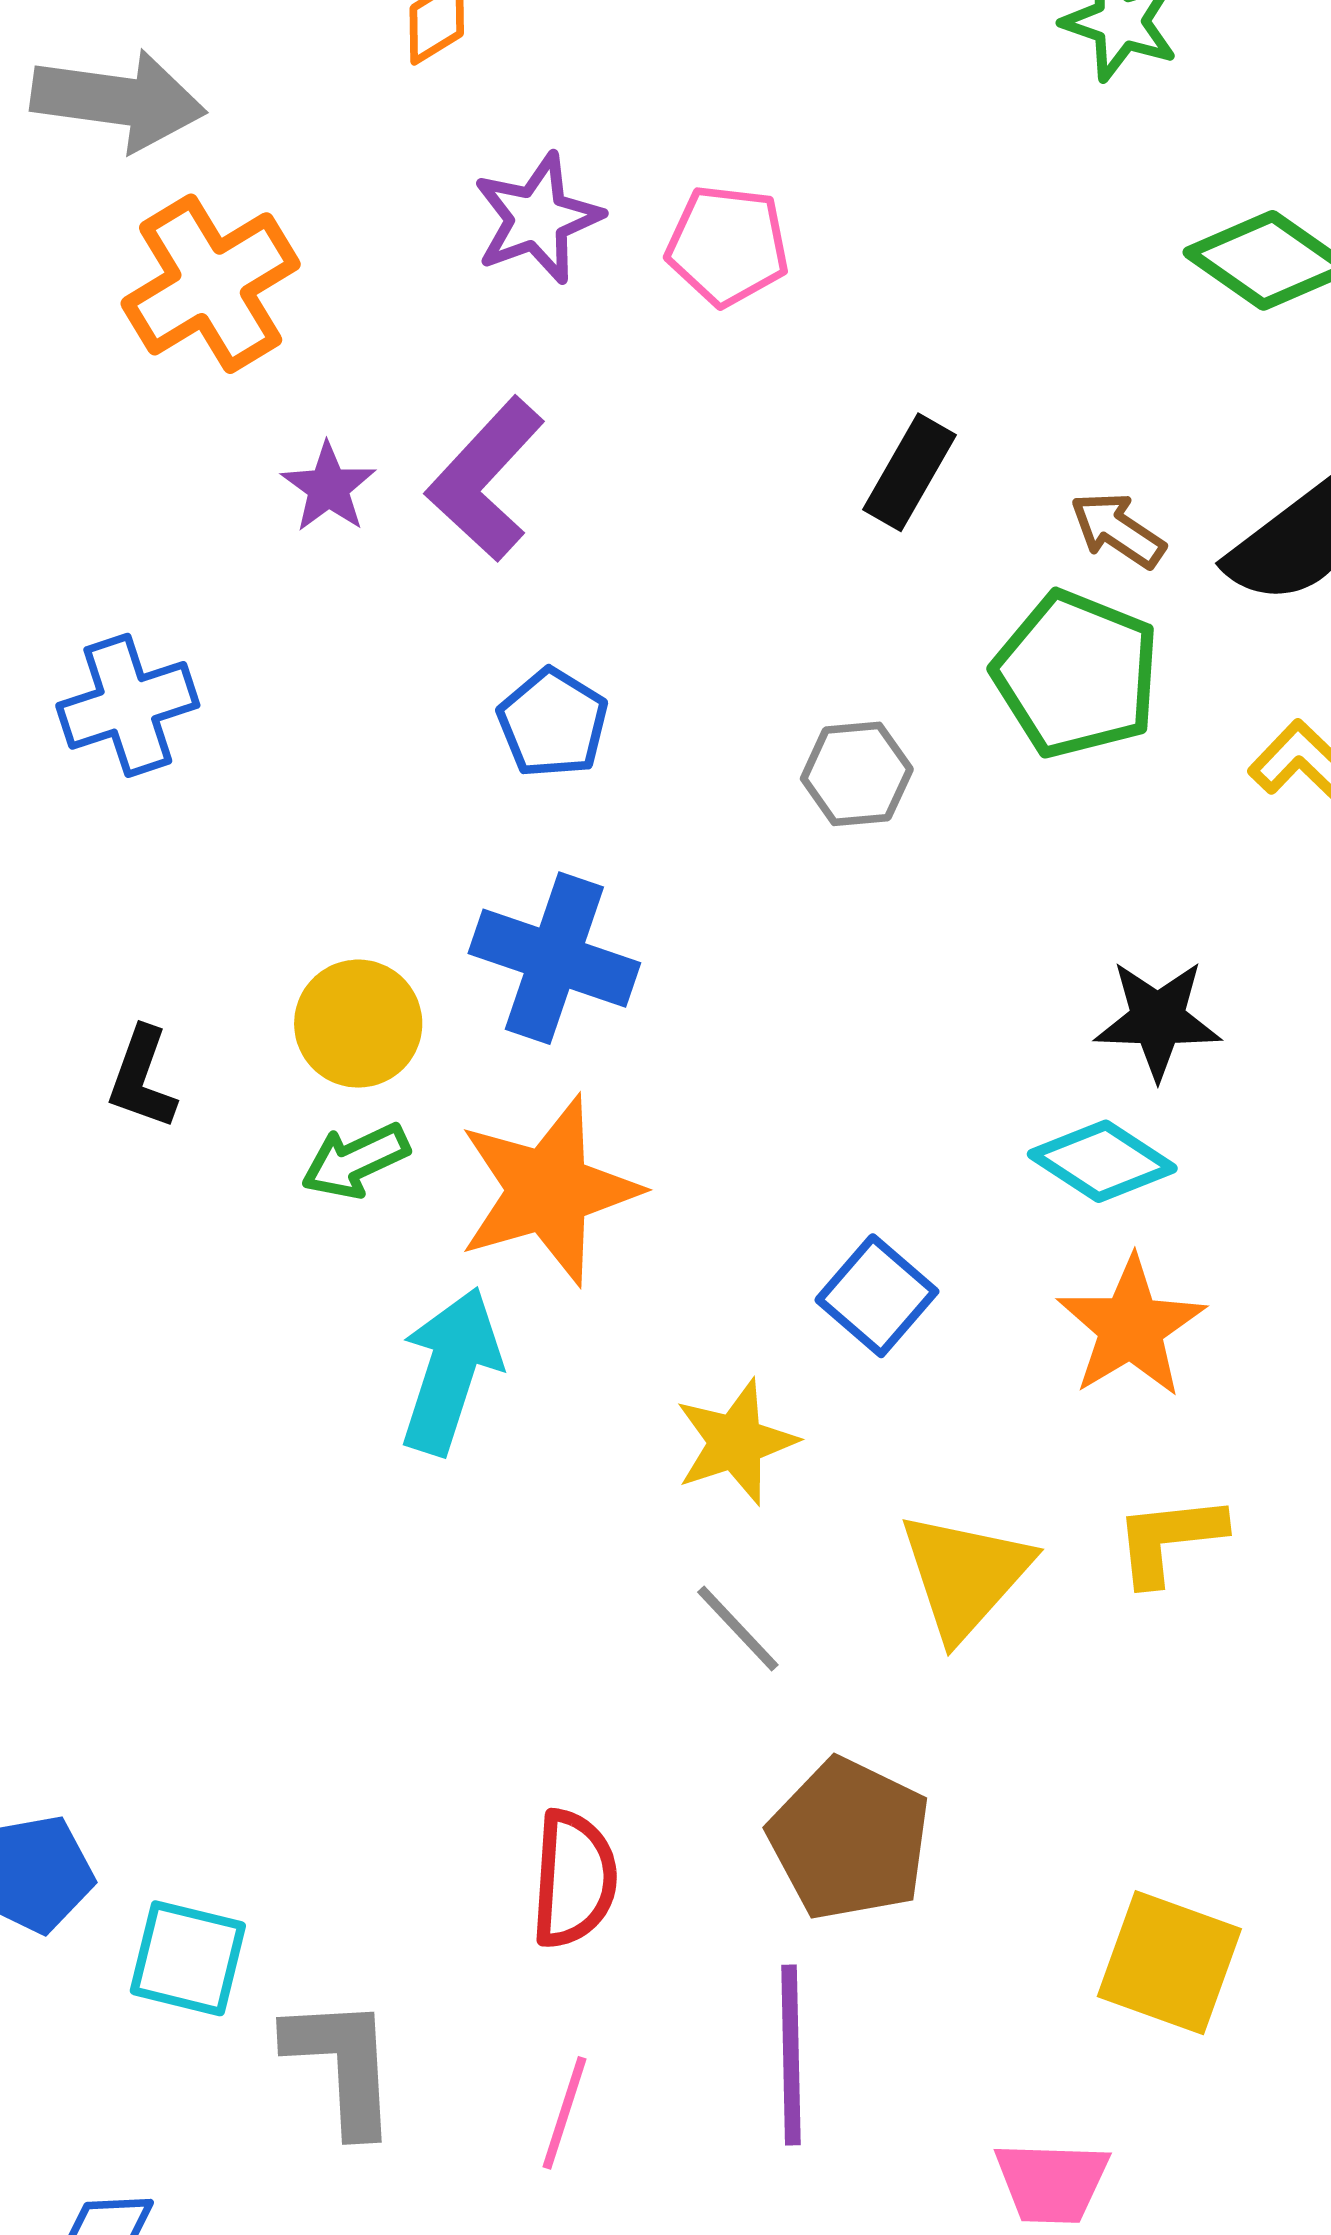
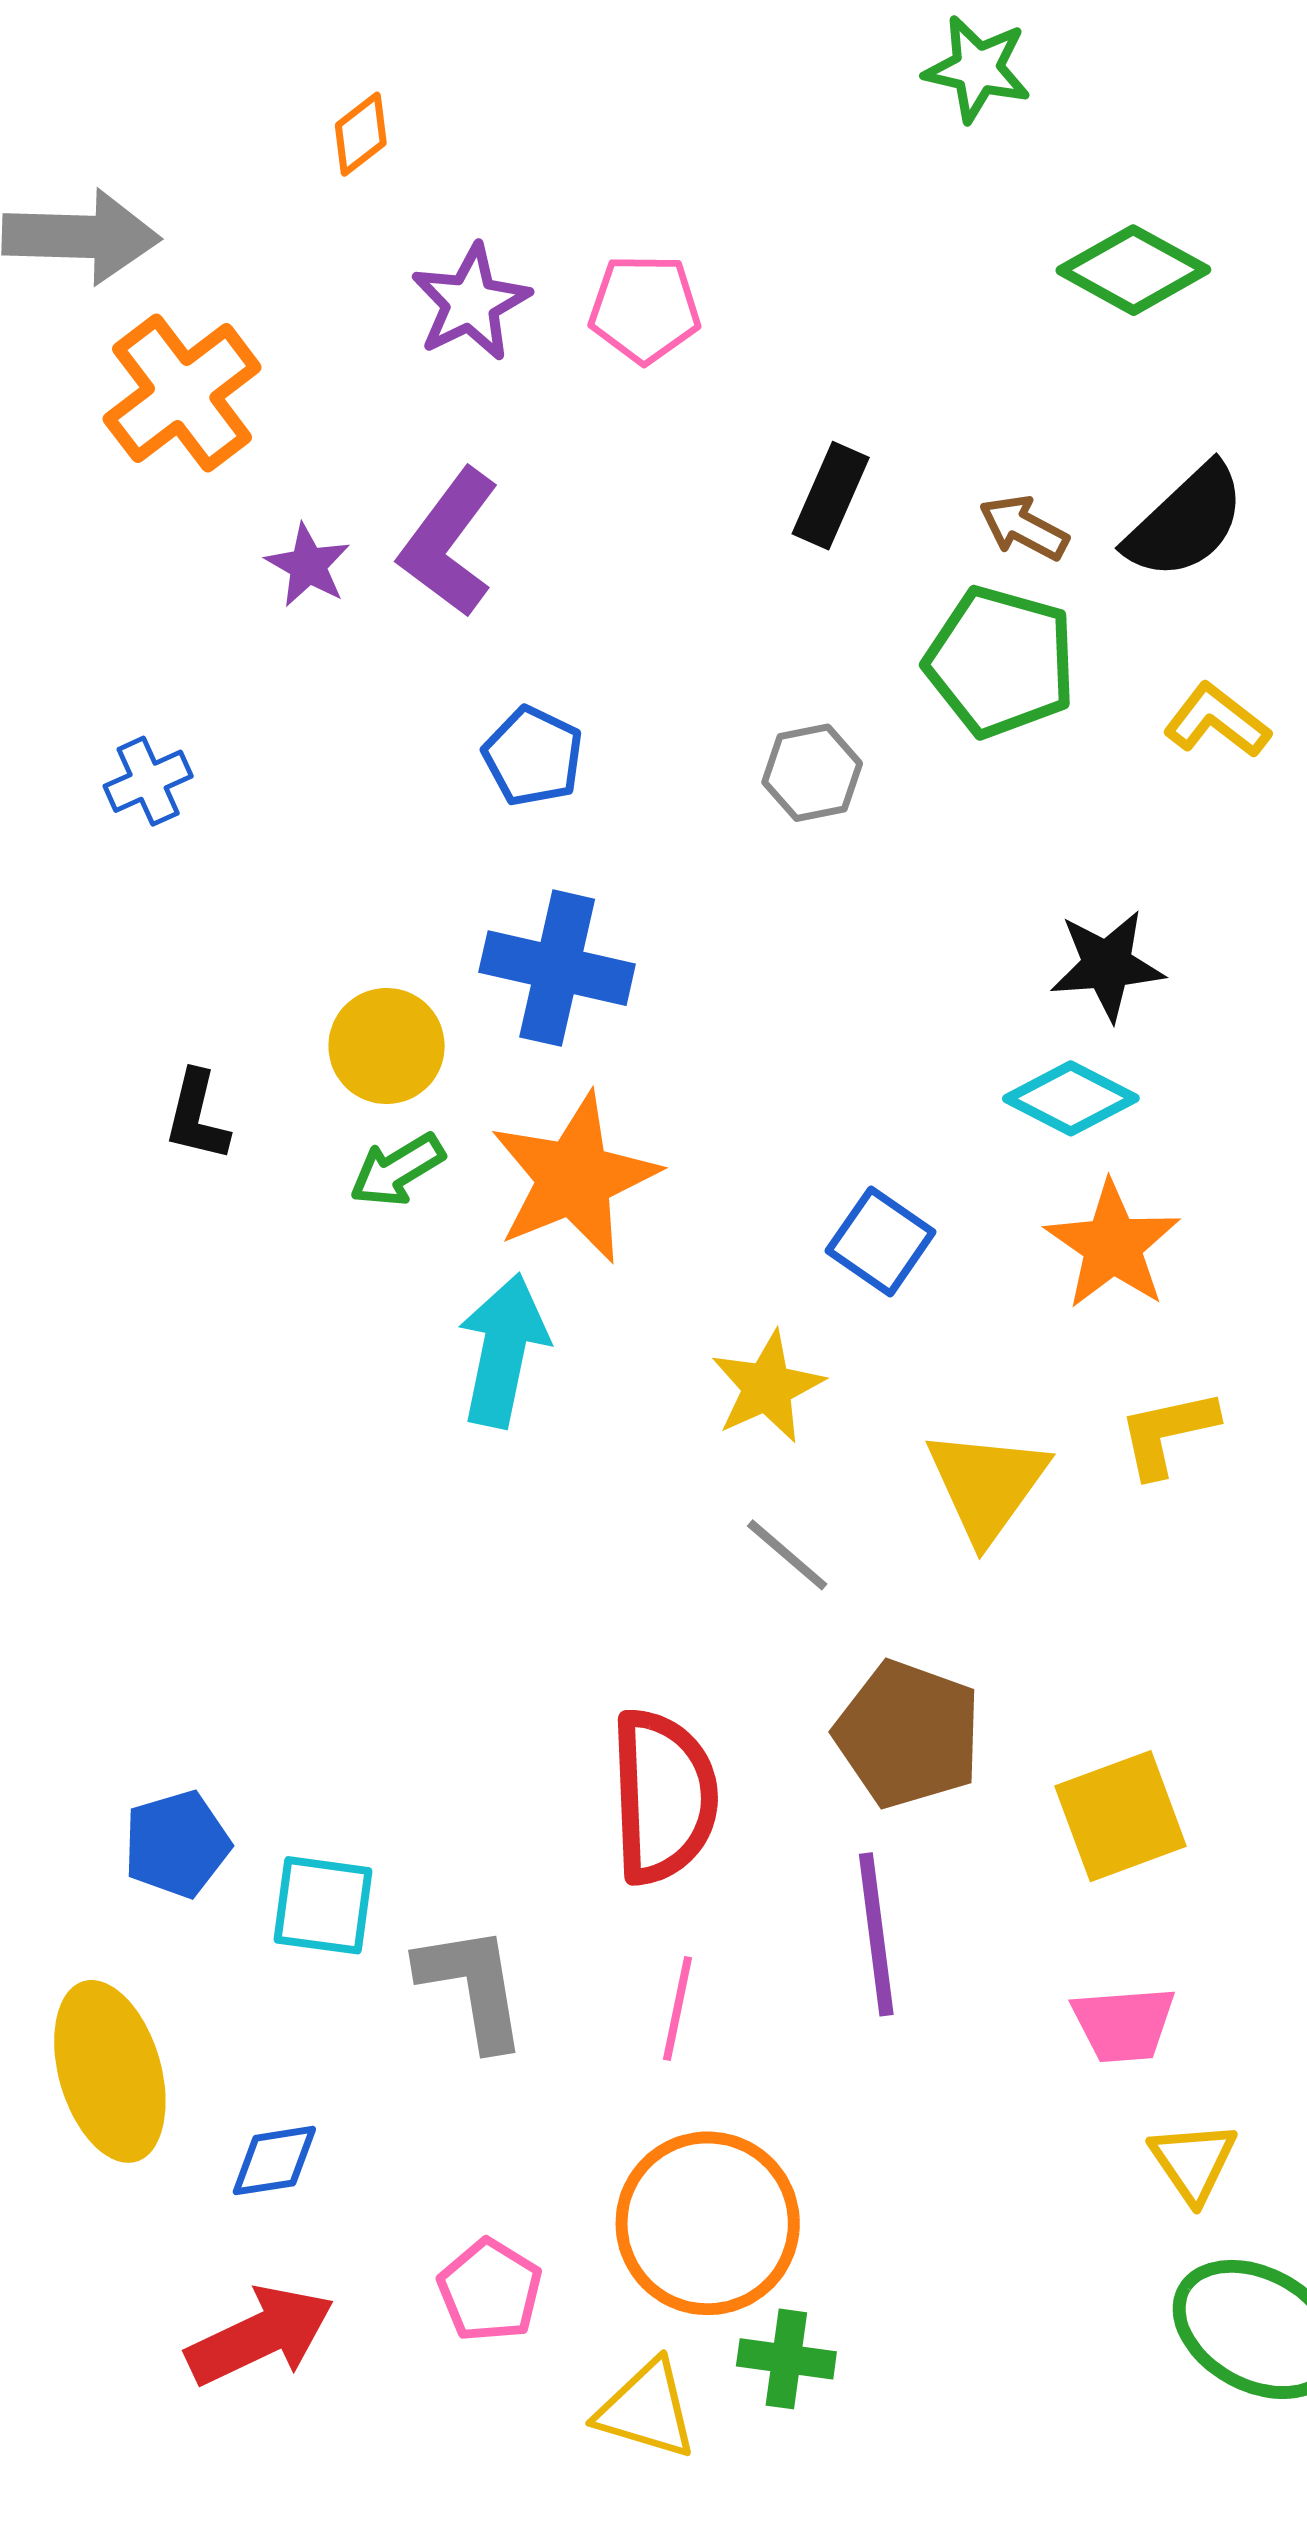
blue cross: (128, 705) -> (148, 781), size x0.7
red semicircle: (574, 1879) -> (663, 1797), size x1.4
yellow square: (1169, 1963) -> (1121, 1816), moved, turned -34

